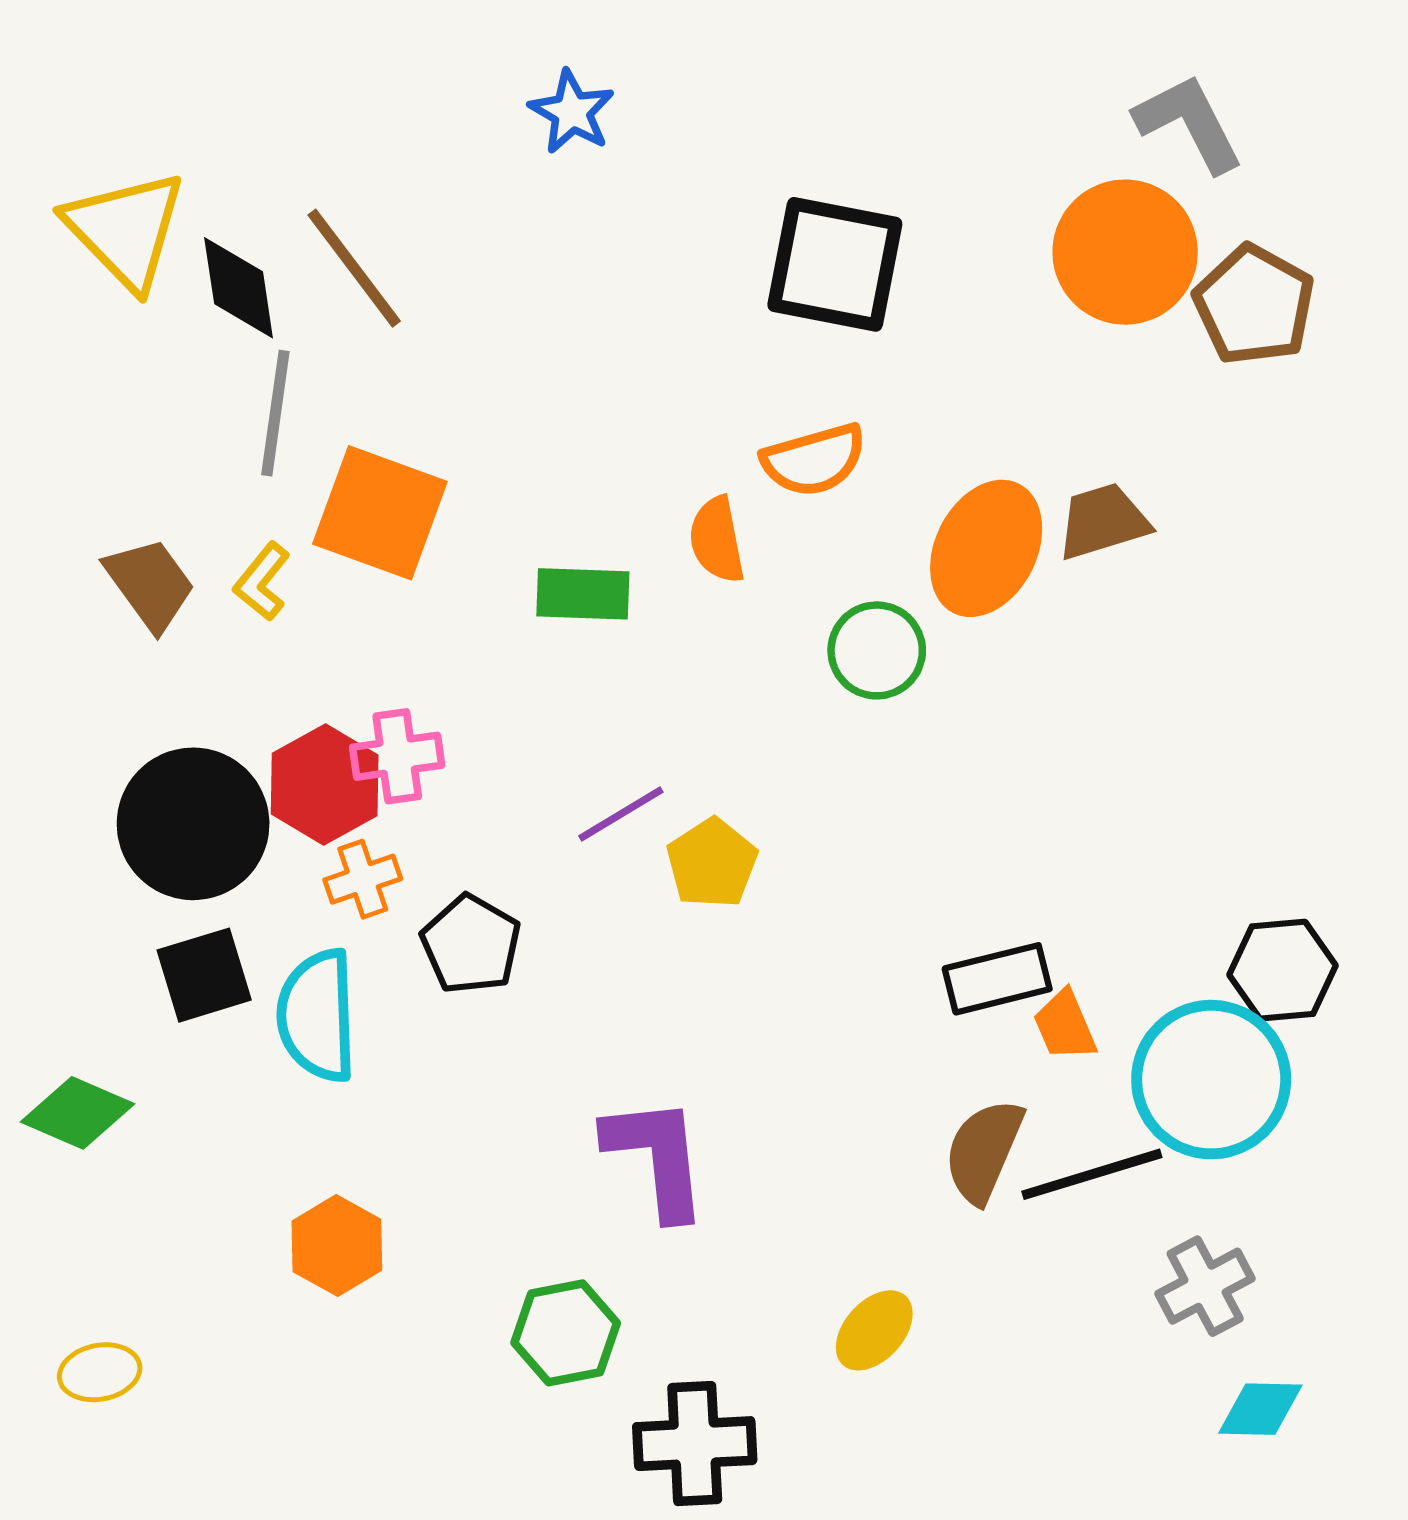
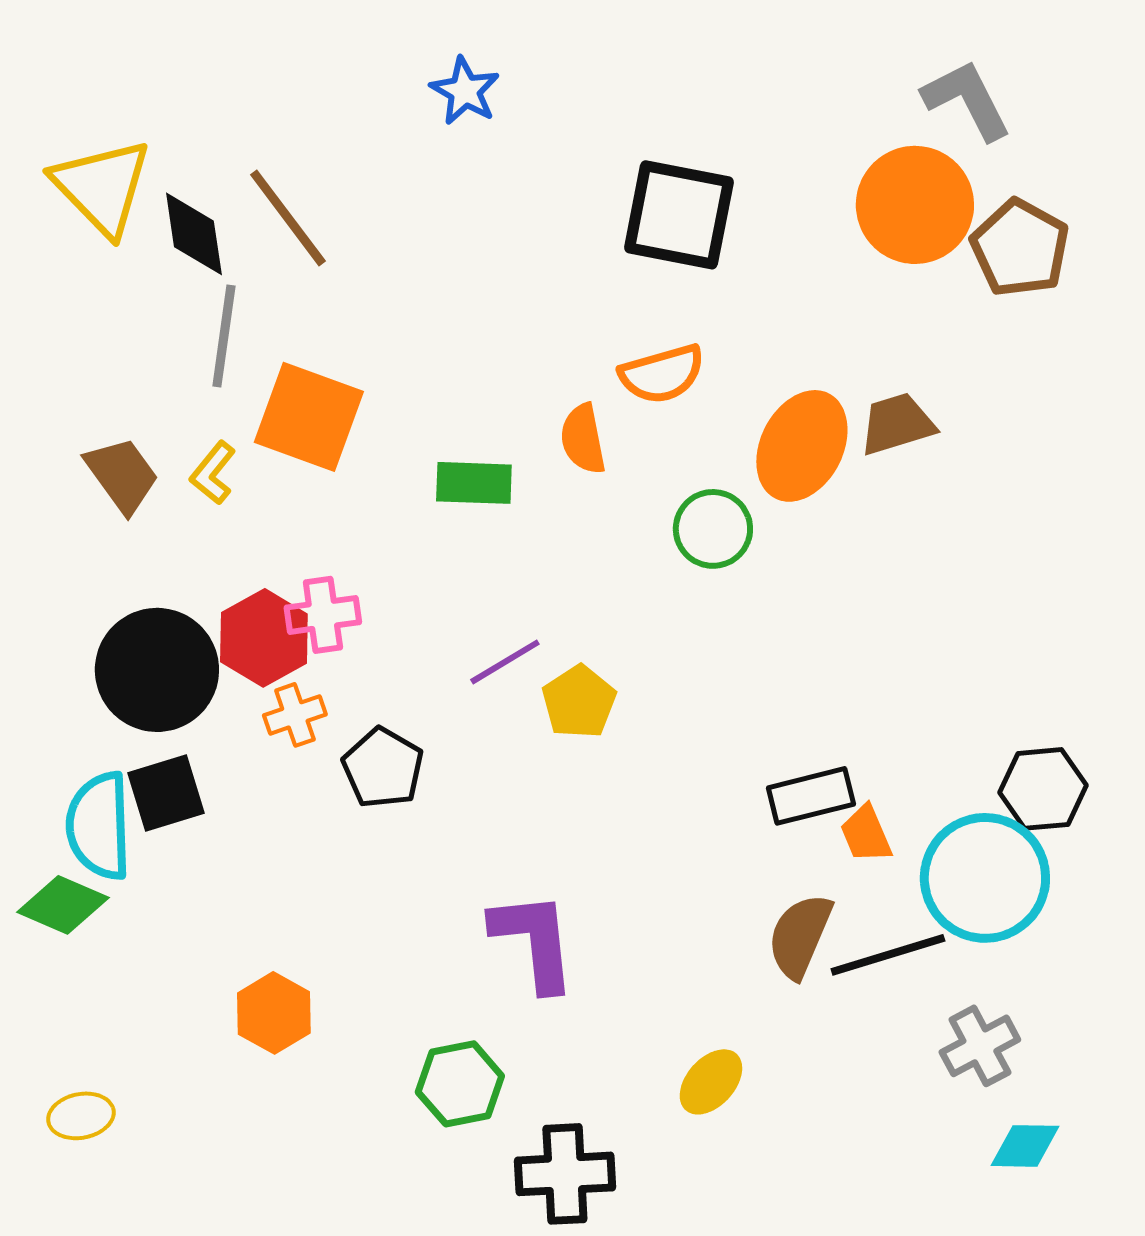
cyan semicircle: (317, 1016) -> (99, 826), moved

